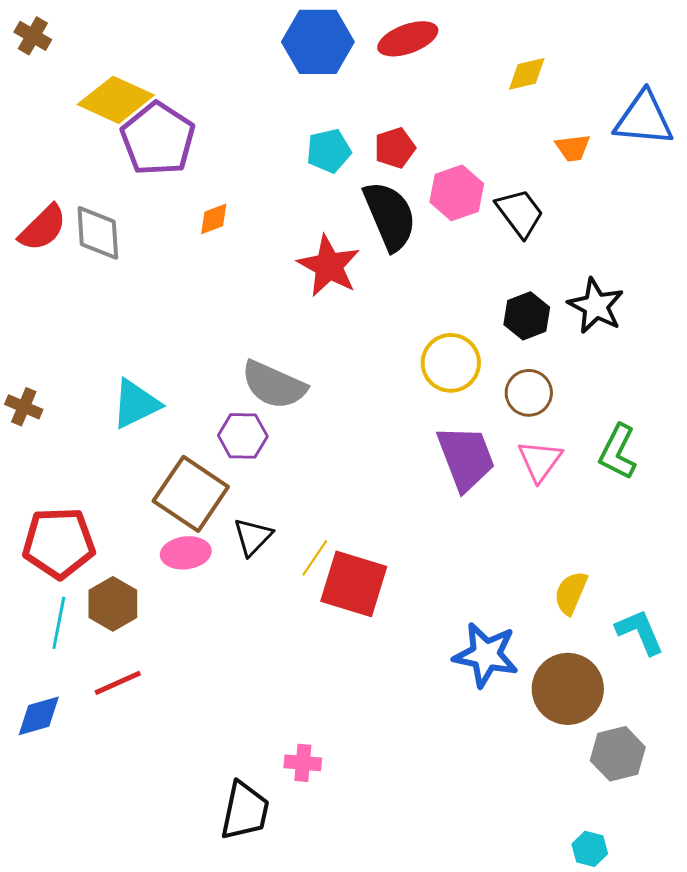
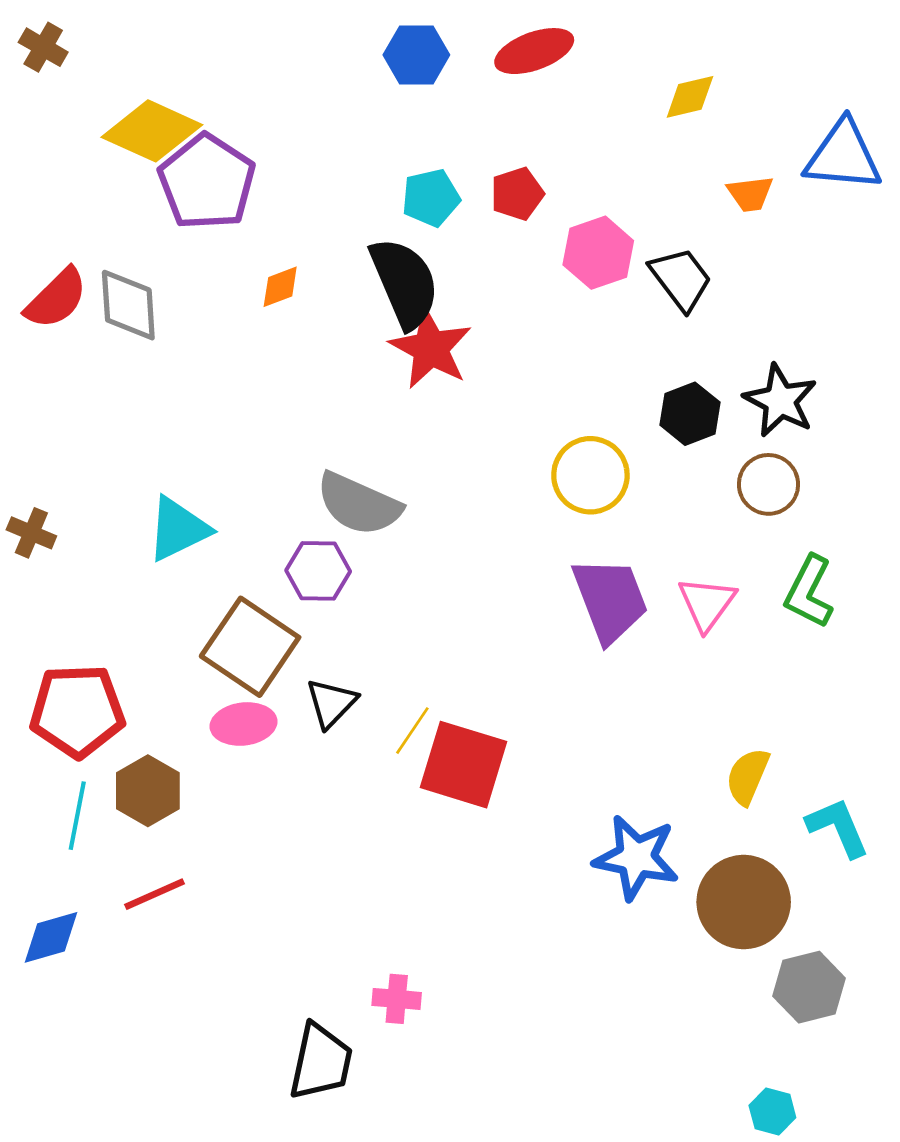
blue hexagon: (318, 42) -> (416, 55), size x0.7
black semicircle: (390, 216) -> (405, 283), moved
brown circle: (529, 393) -> (769, 484), moved

